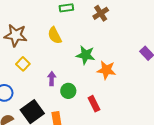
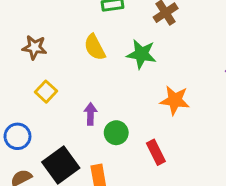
brown star: (16, 35) -> (34, 47), size x0.7
green star: (86, 55) -> (141, 54), moved

